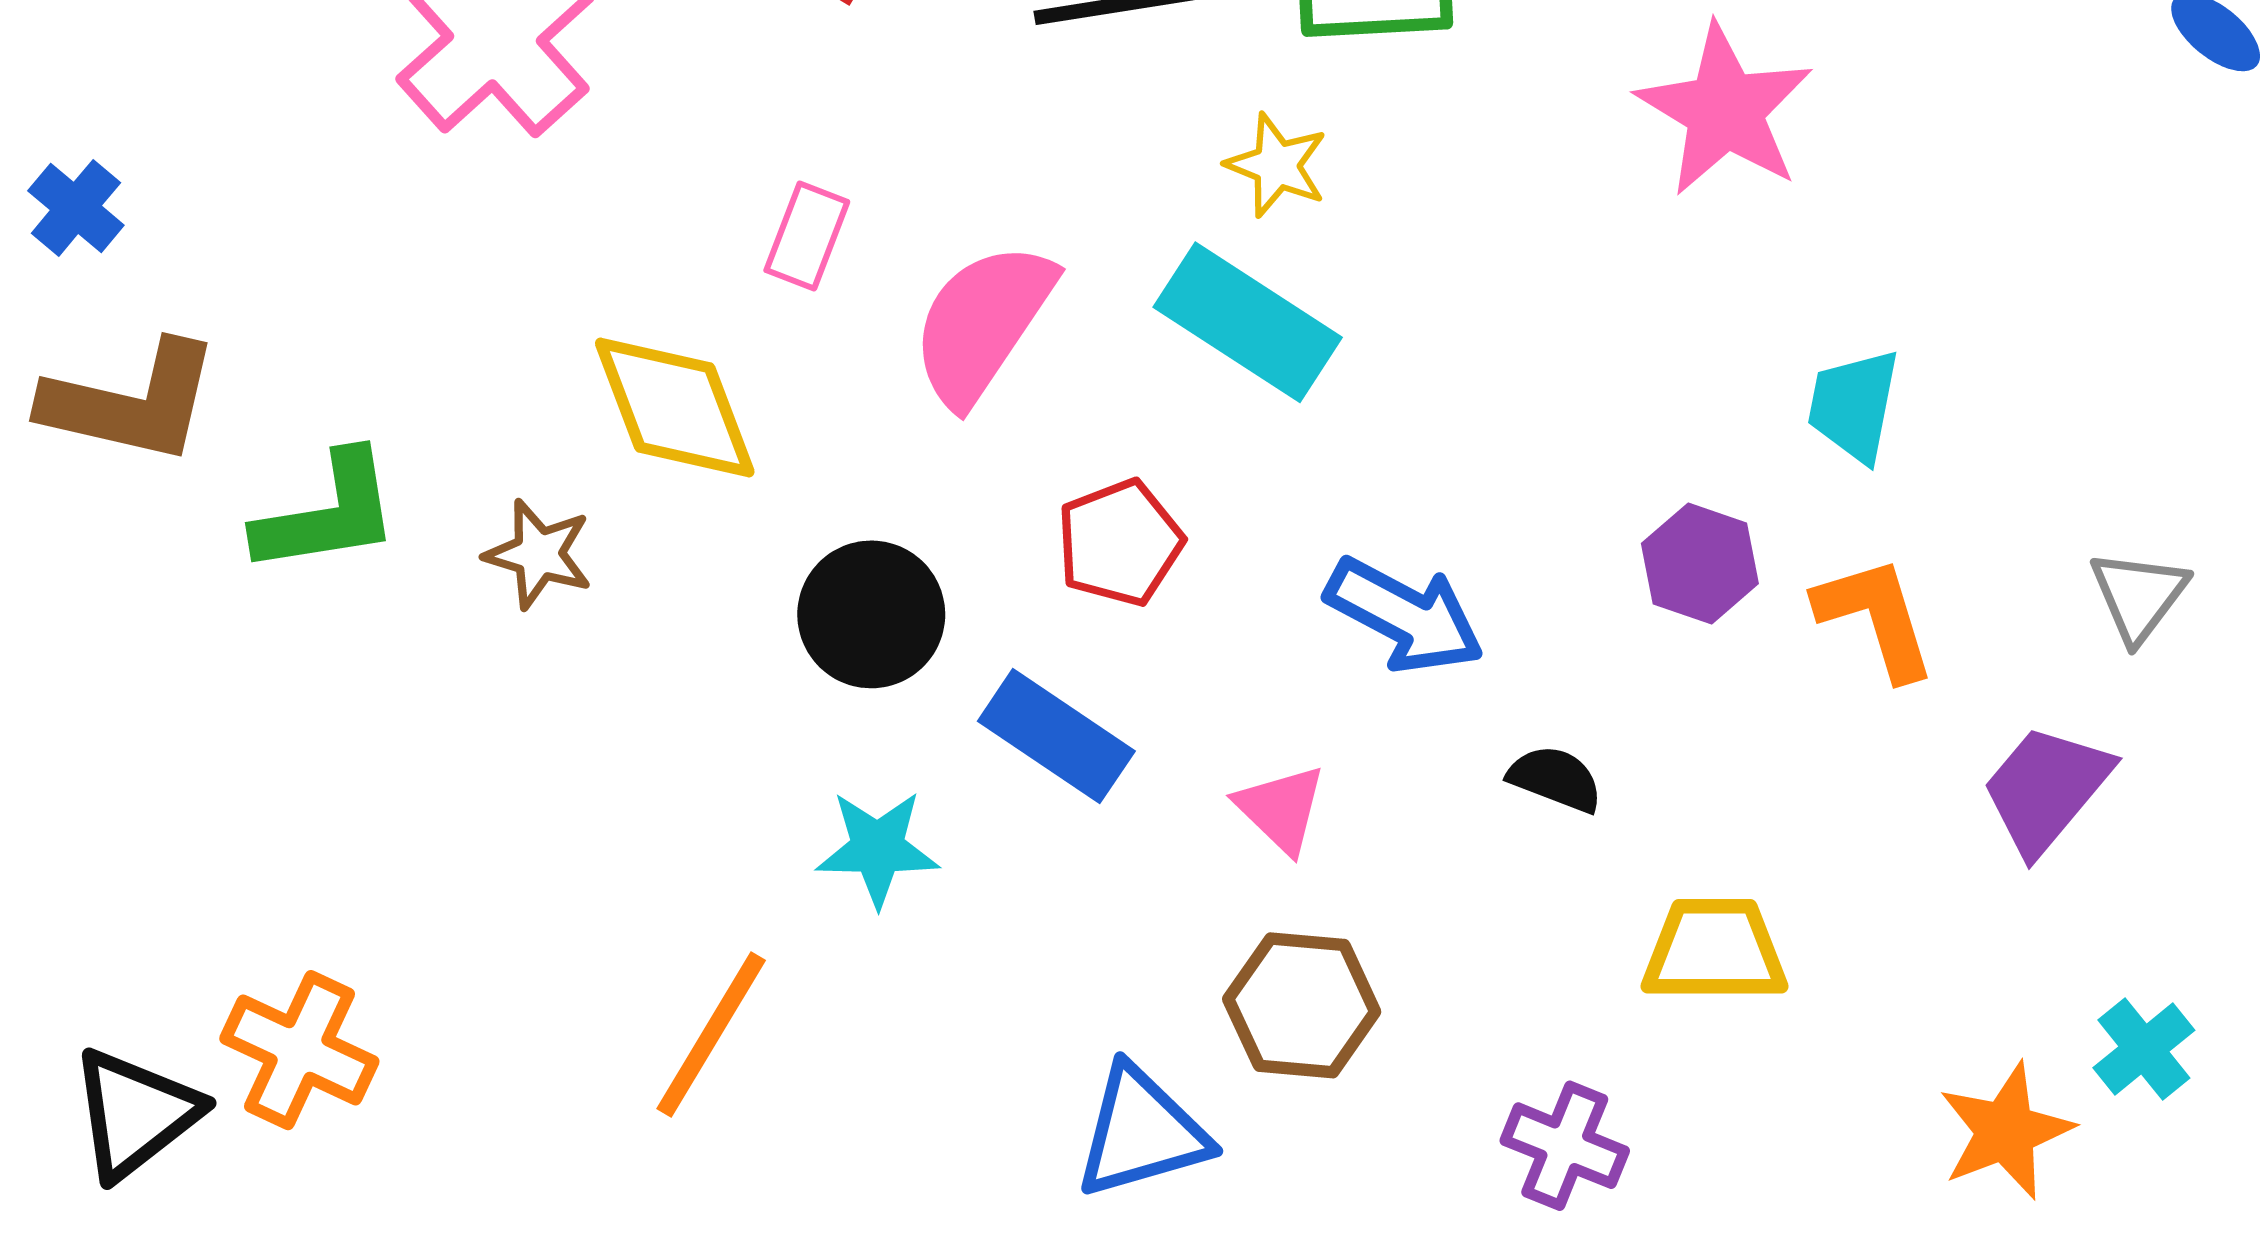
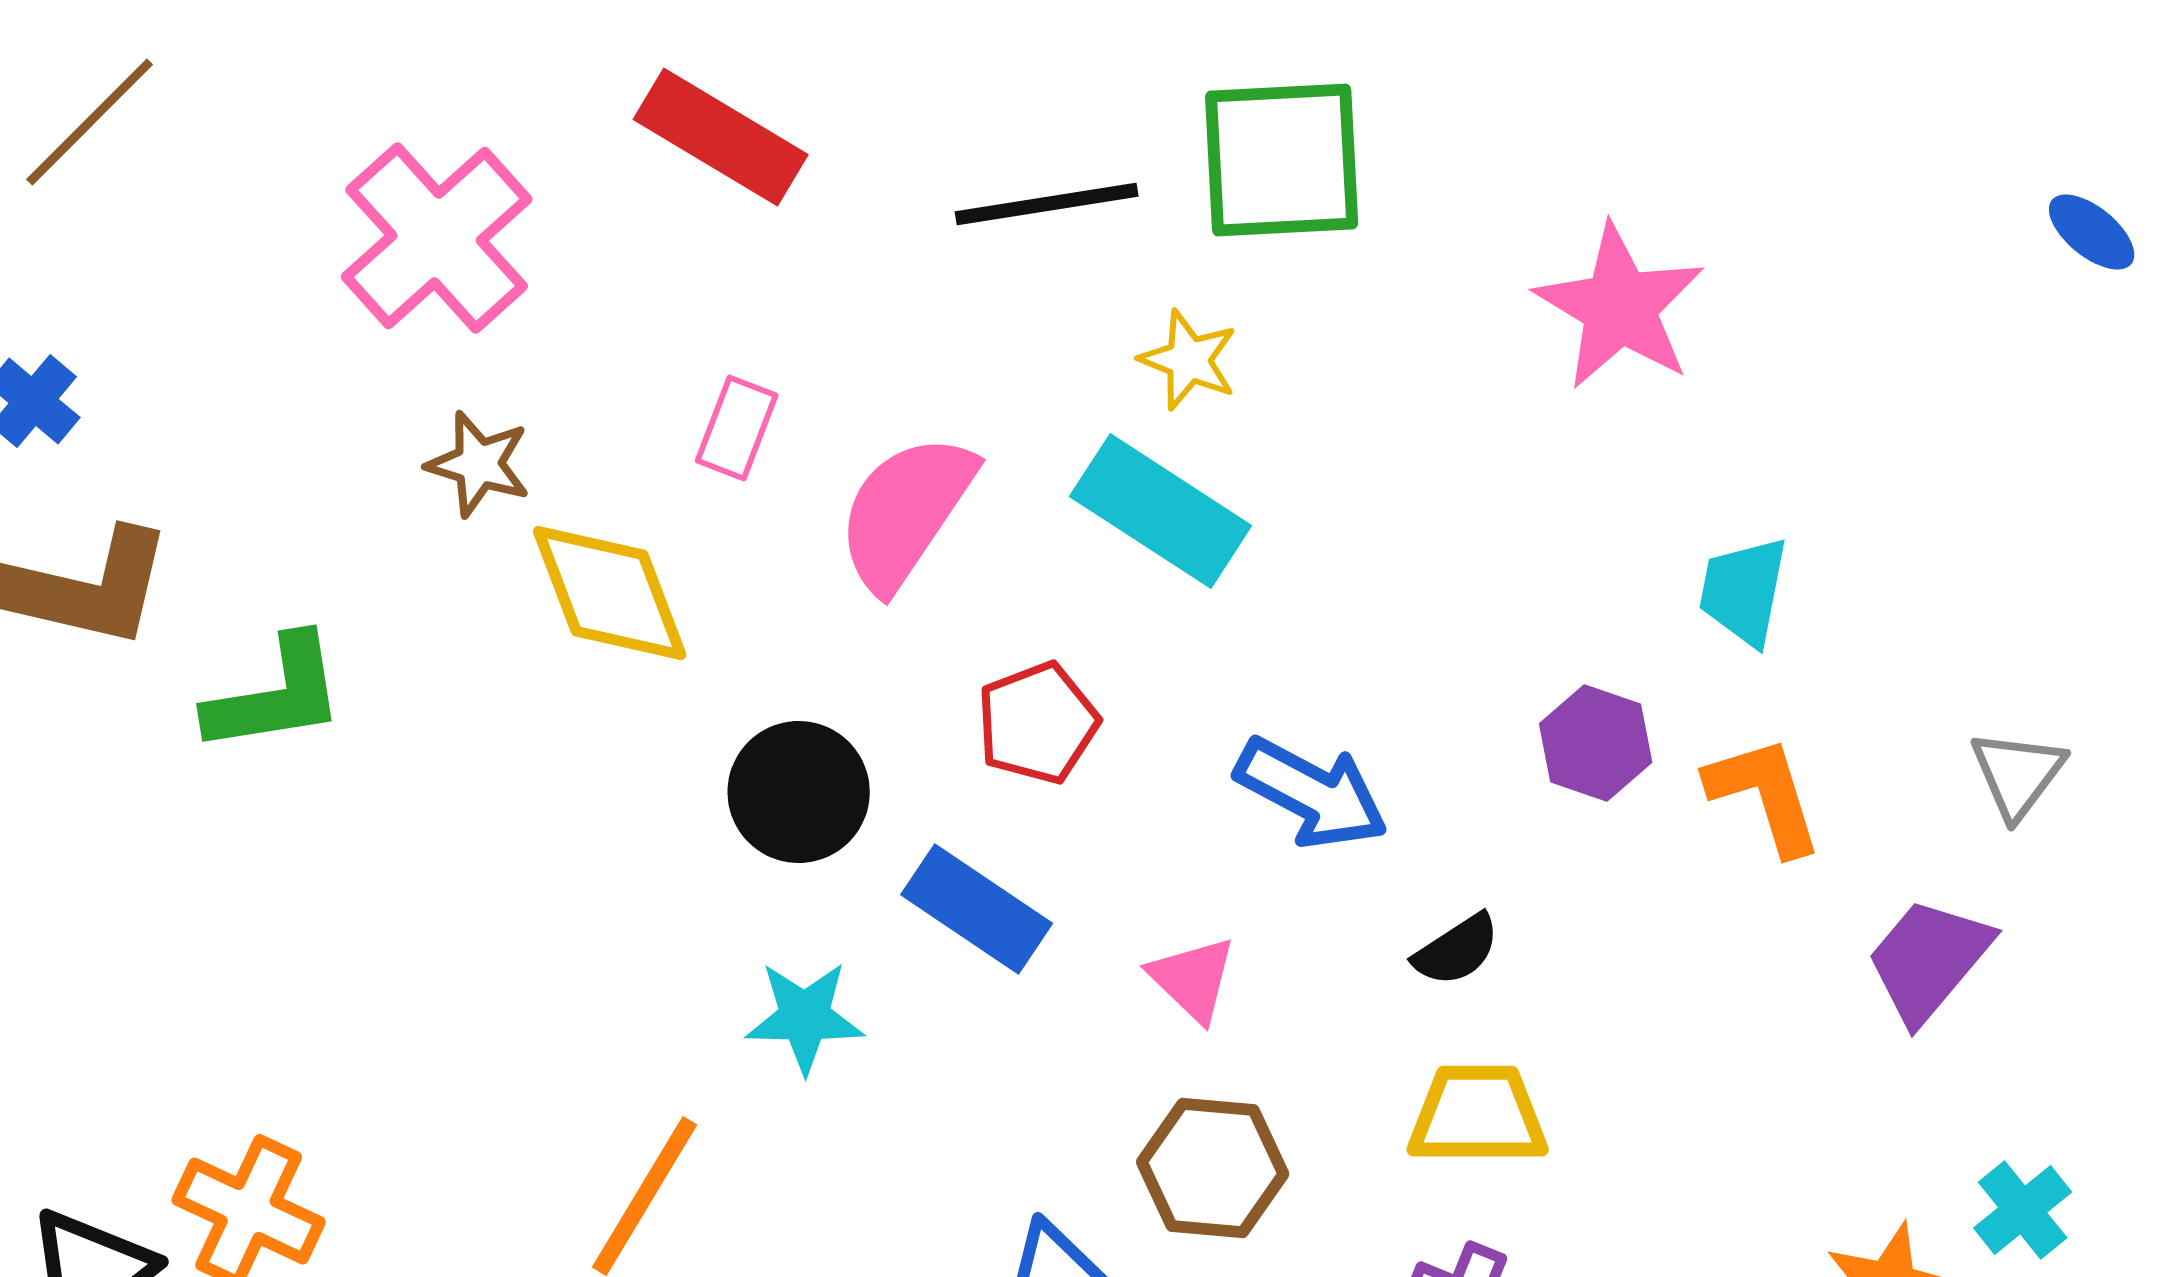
brown star: (539, 554) -> (479, 464), moved
black semicircle: (1555, 779) -> (1457, 950), turned 126
yellow trapezoid: (1714, 950) -> (1478, 1115), moved

